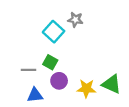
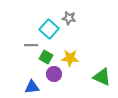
gray line: (28, 70) -> (31, 45), moved
yellow star: (86, 88) -> (70, 58), moved

